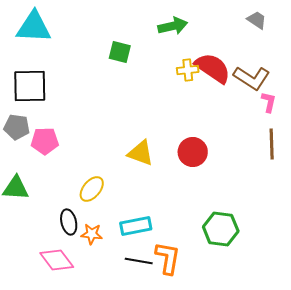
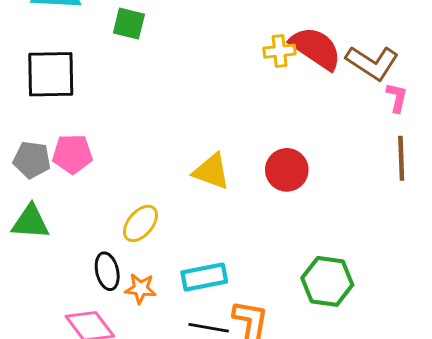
green square: (120, 52) -> (129, 24), moved
gray pentagon: (17, 127) -> (32, 160), moved

